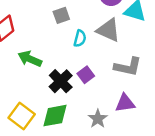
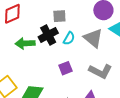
green arrow: (30, 59) -> (25, 43), turned -42
black cross: (61, 81) -> (48, 35), moved

